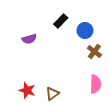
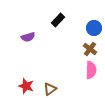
blue circle: (85, 30) -> (94, 28), moved
pink semicircle: (95, 84) -> (91, 70), moved

